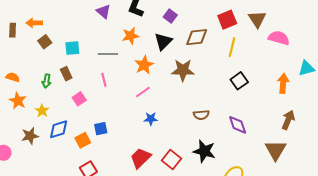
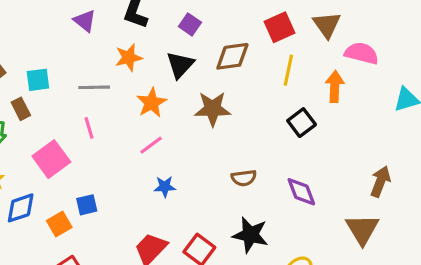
brown rectangle: (66, 74) -> (21, 109), moved
orange arrow: (283, 83) -> (335, 86), moved
pink square: (79, 99) -> (51, 159), size x1.6

